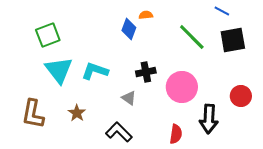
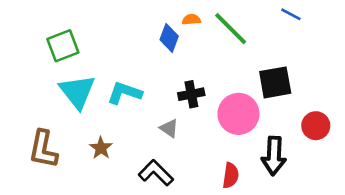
green line: (192, 37) -> (231, 29), moved
black square: (233, 40) -> (275, 82), moved

